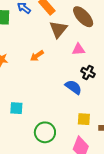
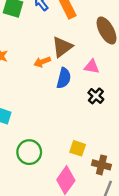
brown triangle: (58, 29) -> (62, 47), moved
blue semicircle: (73, 87) -> (64, 78), moved, turned 54

